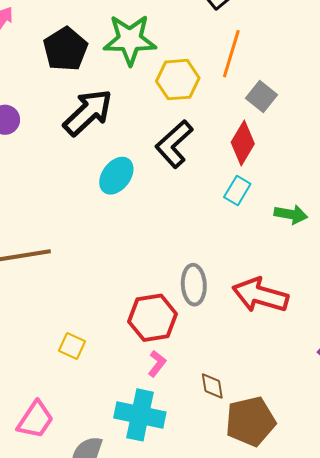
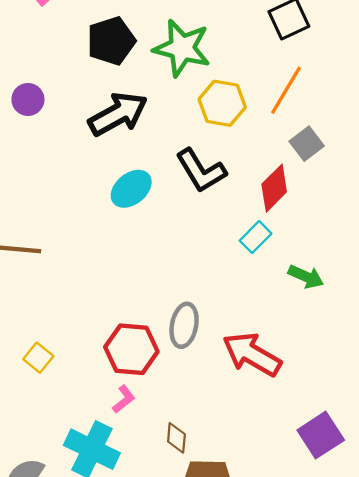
black L-shape: (174, 144) -> (201, 171), turned -93

